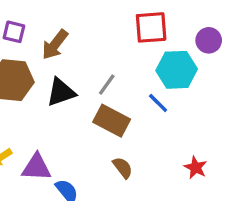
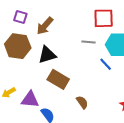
gray line: (107, 85) -> (89, 42), moved, turned 56
brown rectangle: (112, 121) -> (58, 79), moved

